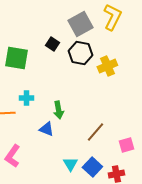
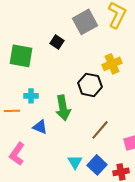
black hexagon: (80, 53) -> (90, 85), moved
green arrow: (58, 110) -> (63, 108), size x1.4
blue triangle: (46, 129) -> (40, 127), moved

